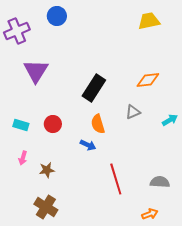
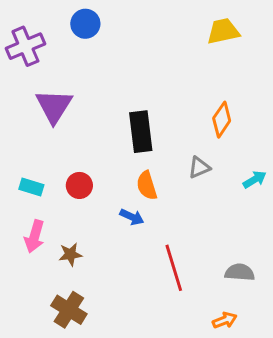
orange diamond: (148, 80) -> (222, 120), turned -50
black rectangle: (94, 88) -> (141, 132), turned -40
pink arrow: (23, 158) -> (34, 236), size x1.5

